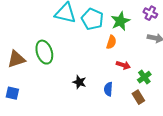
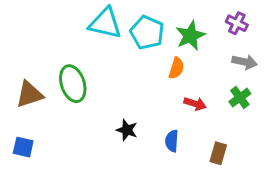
green cross: (144, 77) -> (240, 98), moved
brown rectangle: (138, 97) -> (218, 153), turned 48

